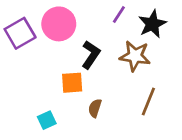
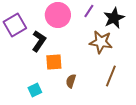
pink circle: (59, 24) -> (58, 15), moved
black L-shape: (91, 55) -> (39, 41), moved

